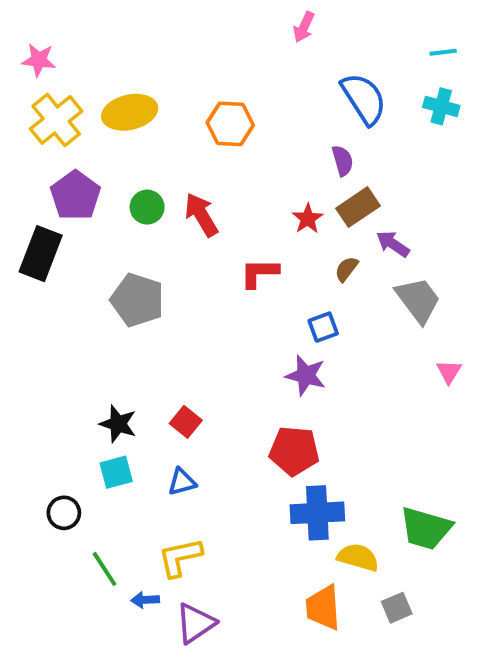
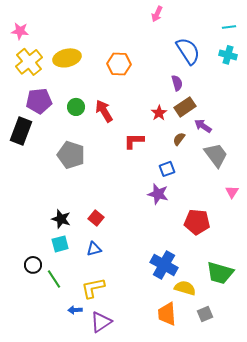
purple pentagon: (75, 195) -> (39, 101), turned 30
red pentagon: (294, 451) -> (197, 222), moved
blue cross: (317, 513) -> (164, 265), turned 32
green line: (105, 569) -> (54, 279), moved

